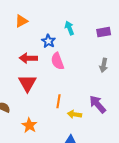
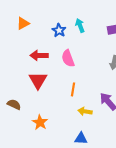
orange triangle: (21, 21) -> (23, 23), moved
blue star: (48, 41) -> (59, 30), moved
orange line: (58, 101) -> (73, 89), moved

